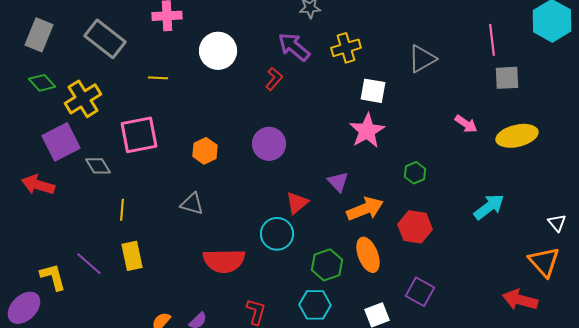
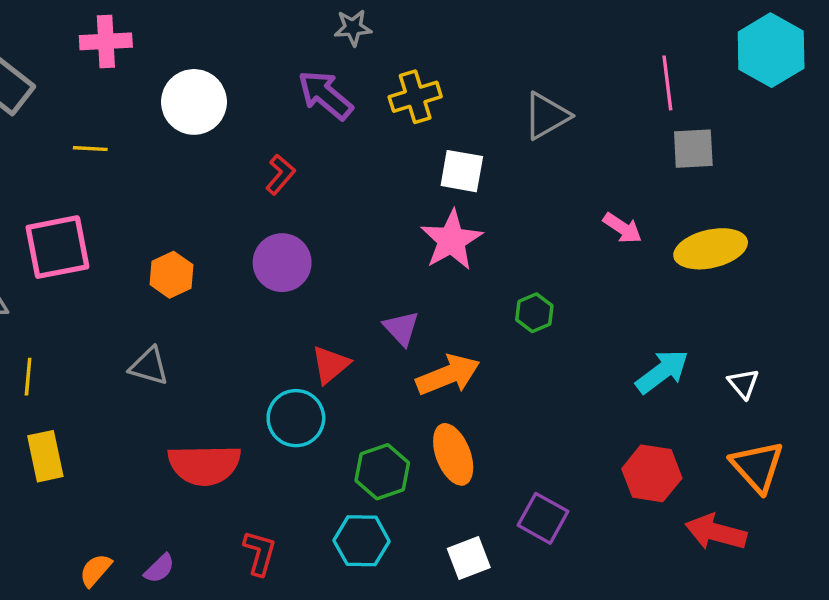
red L-shape: (274, 79) -> (280, 175), moved
white triangle: (557, 223) -> (743, 384), moved
red hexagon: (415, 227) -> (652, 473), moved

